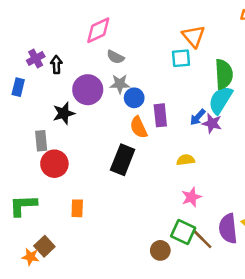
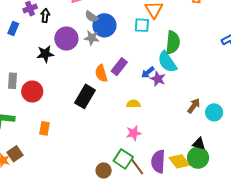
blue circle: (134, 98) -> (104, 25), moved, size x1.5
cyan semicircle: (220, 100) -> (167, 62), turned -75
purple rectangle: (160, 115) -> (119, 67), turned 36
gray rectangle: (41, 141) -> (12, 81), moved

